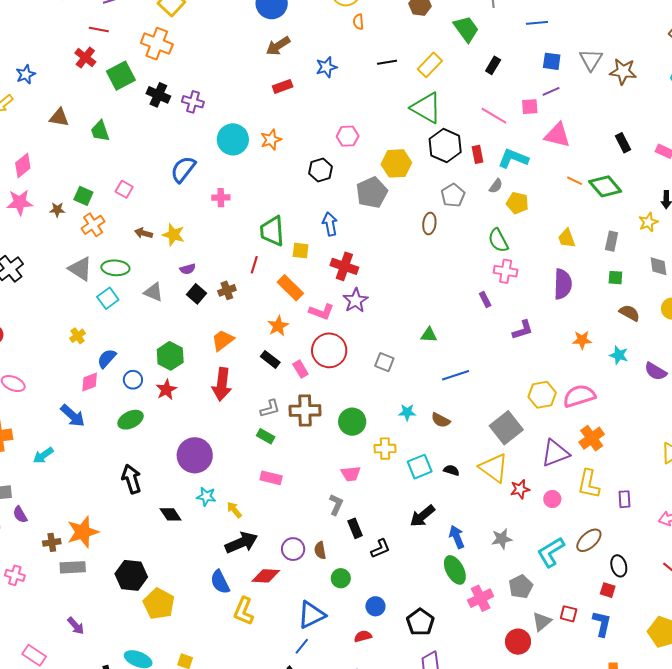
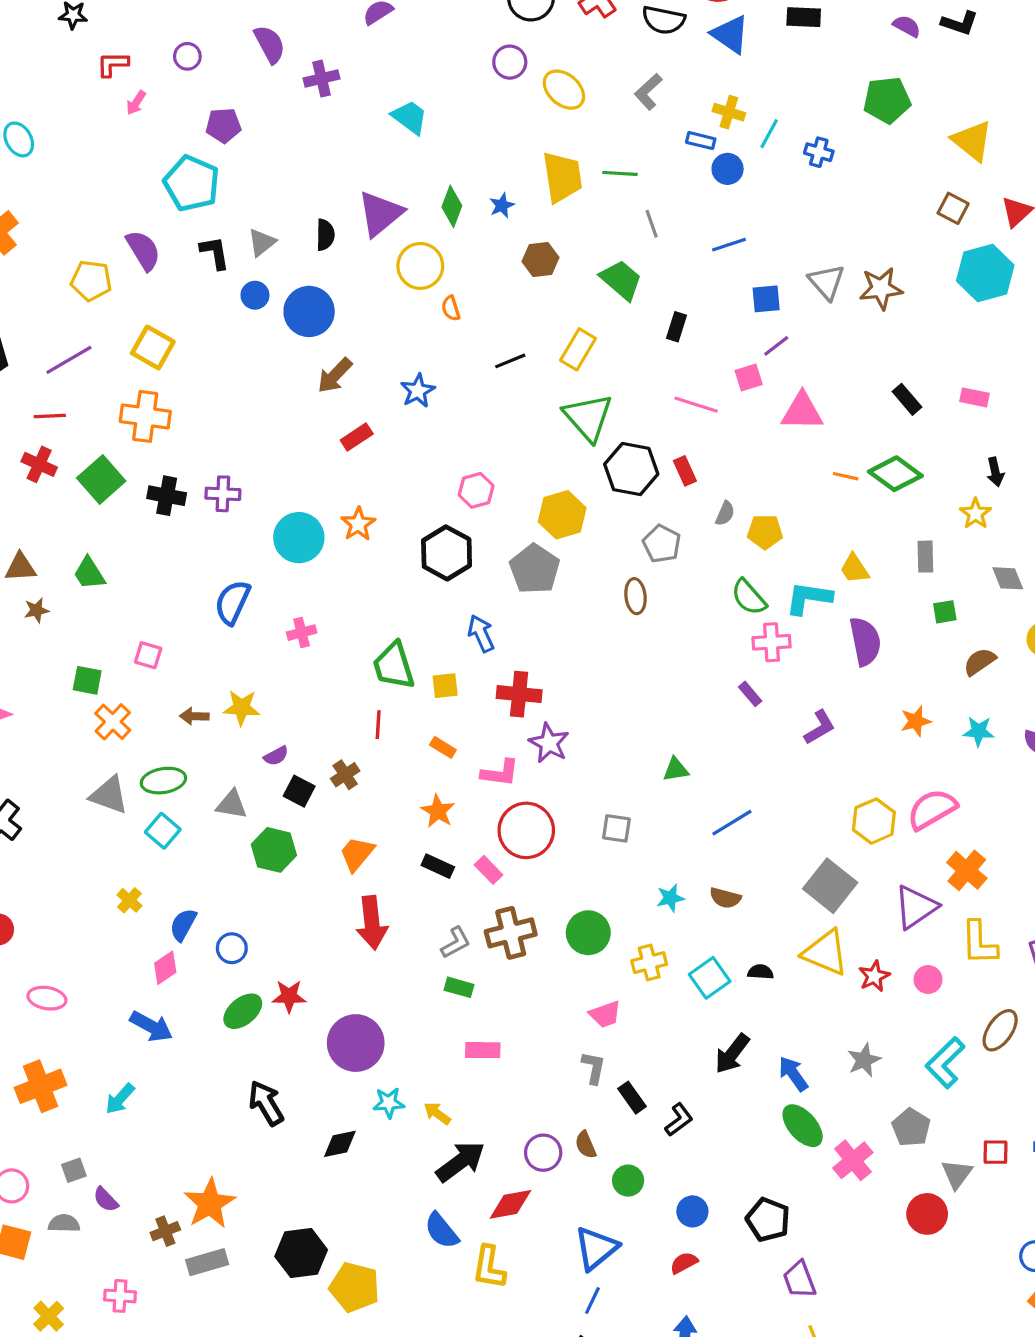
green triangle: (426, 108) -> (588, 417), turned 32
cyan L-shape: (513, 158) -> (809, 598), moved
black hexagon: (321, 170) -> (447, 553), size x1.4
brown star: (57, 210) -> (36, 610), moved
orange rectangle: (290, 288) -> (443, 747), size x0.6
brown semicircle: (629, 313) -> (980, 662), turned -50
green hexagon: (170, 356) -> (274, 850), moved
red star: (166, 390) -> (289, 996), moved, turned -30
black diamond: (171, 514) -> (340, 1144), turned -55

